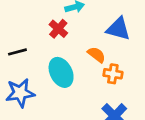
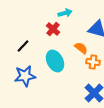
black line: (17, 52) -> (23, 46), turned -32

